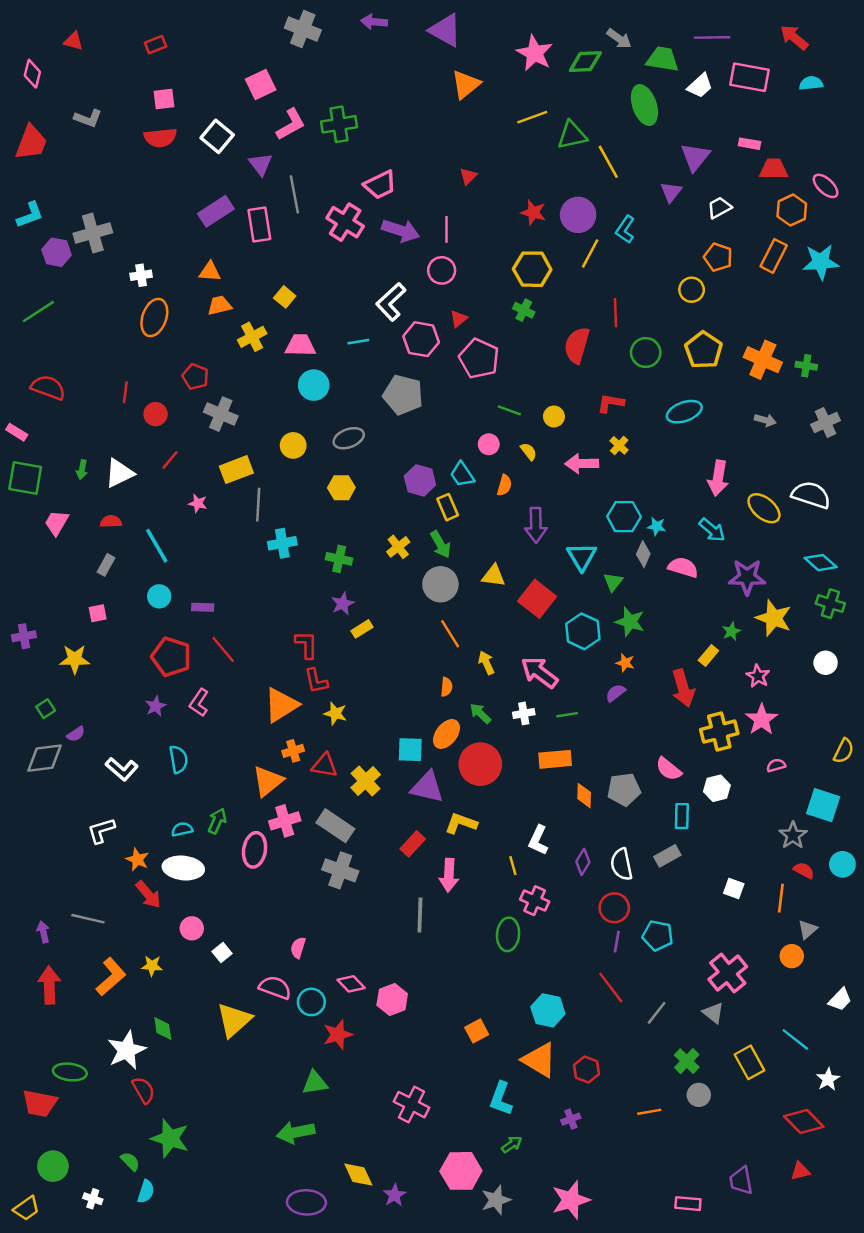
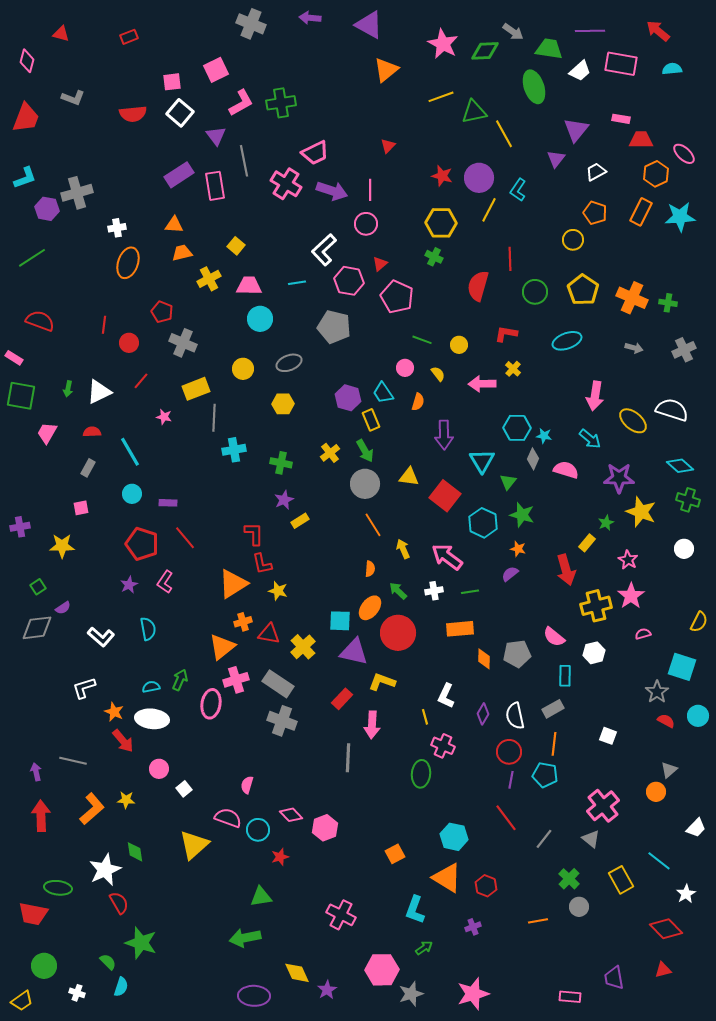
pink square: (164, 99) -> (172, 82), moved
orange line: (781, 898) -> (554, 744), moved
red star: (338, 1035) -> (280, 857), size x0.7

